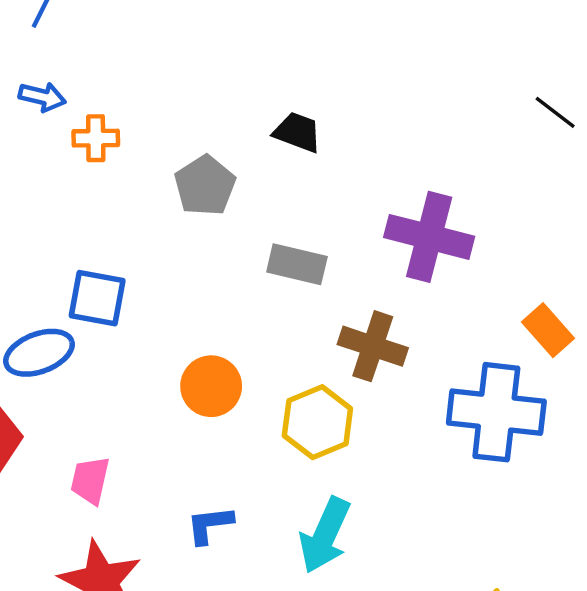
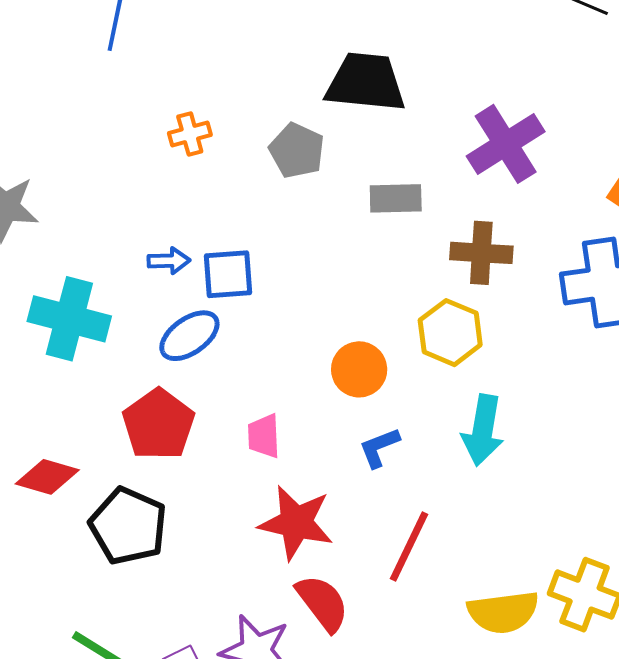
blue arrow: (42, 97) -> (169, 261), moved
black trapezoid: (297, 132) -> (366, 82), size x1.8
purple cross: (429, 237) -> (506, 144), turned -32
orange circle: (211, 386) -> (359, 369), moved

